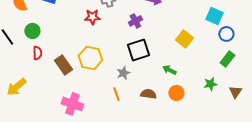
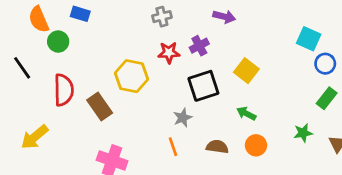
red star: (92, 17) -> (169, 53), moved
green circle: (32, 31) -> (58, 42), moved
yellow square: (184, 39) -> (246, 71), moved
red semicircle: (37, 53) -> (64, 90), size x1.6
yellow hexagon: (90, 58) -> (131, 76), moved

